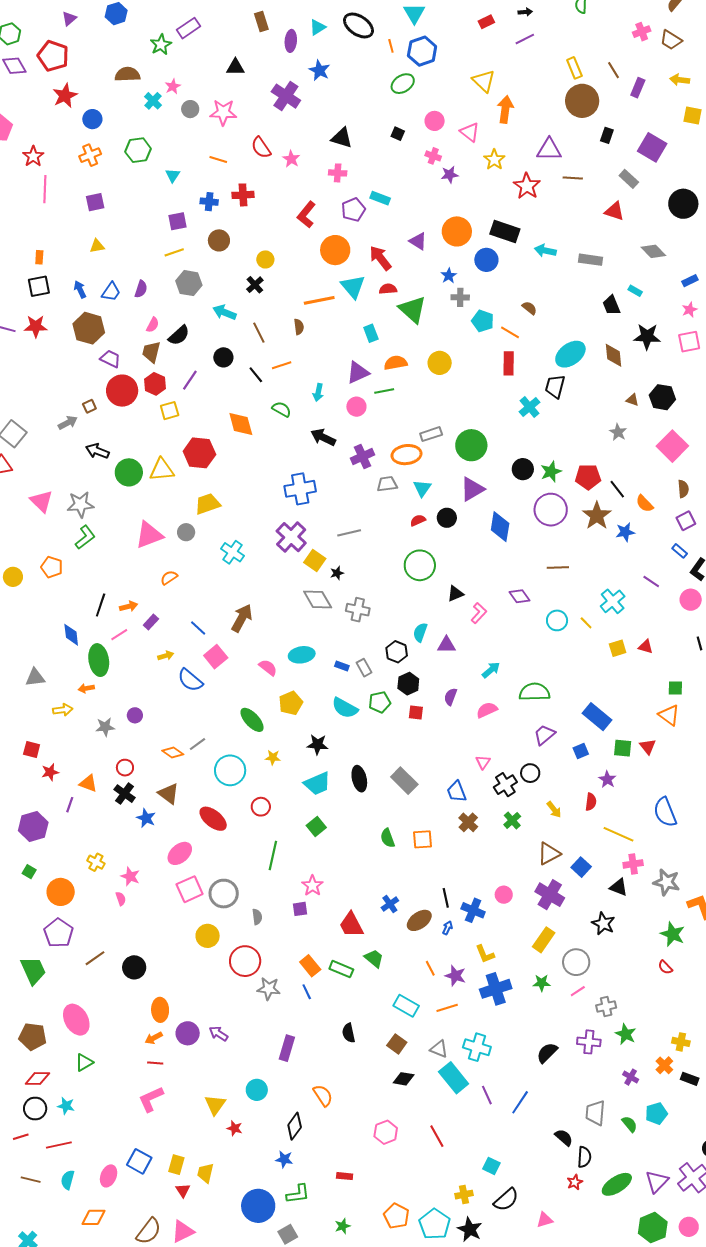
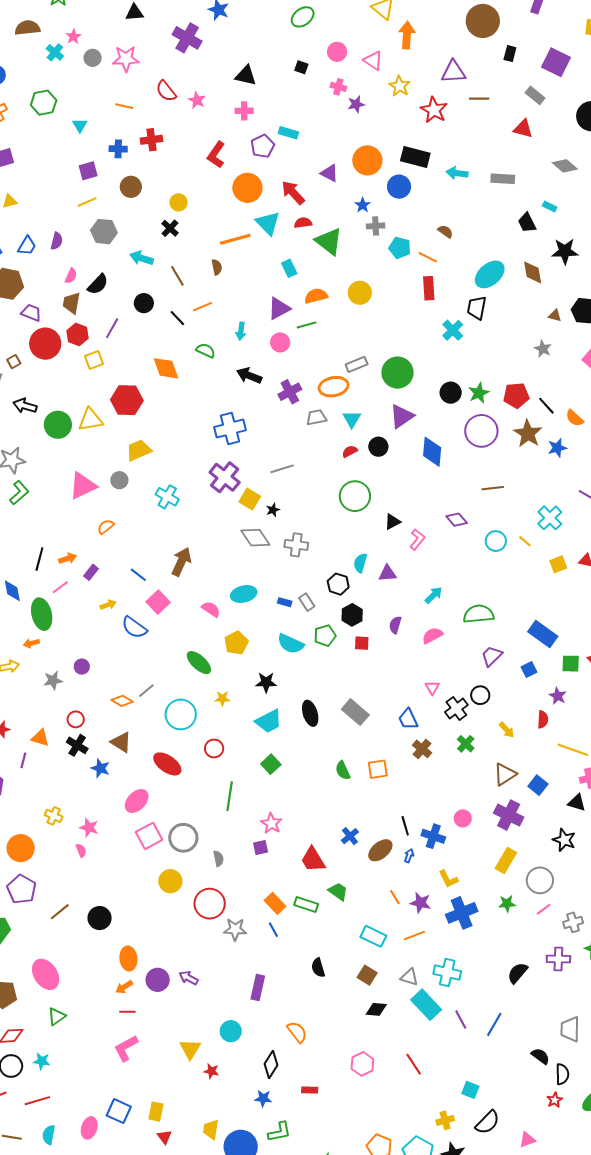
yellow trapezoid: (205, 1173) -> (211, 1129), moved
red rectangle: (345, 1176) -> (310, 1090), moved

